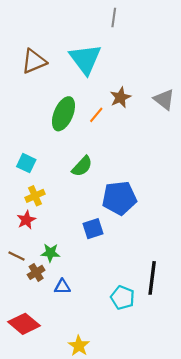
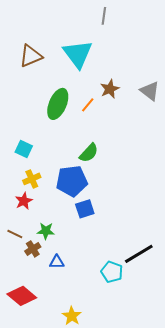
green semicircle: (82, 166) -> (89, 153), moved
blue pentagon: (119, 198) -> (72, 181), moved
black line: (152, 278) -> (139, 254), turned 52

